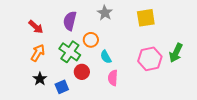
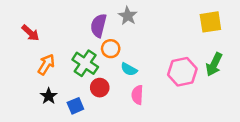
yellow square: (146, 18) -> (210, 22), moved
purple semicircle: (70, 21) -> (99, 26), moved
red arrow: (36, 27) -> (30, 33), moved
cyan semicircle: (106, 57) -> (129, 69), turned -32

